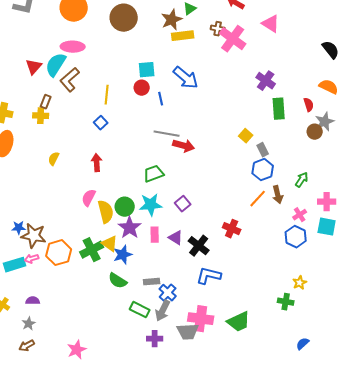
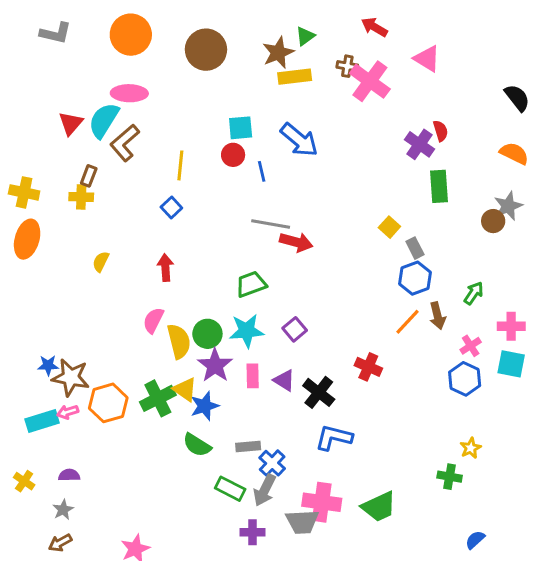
red semicircle: (309, 105) -> (441, 131), moved

